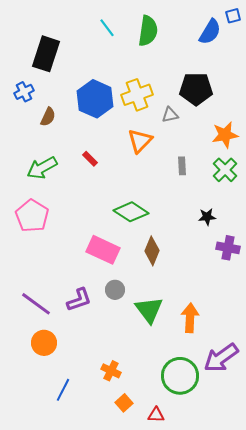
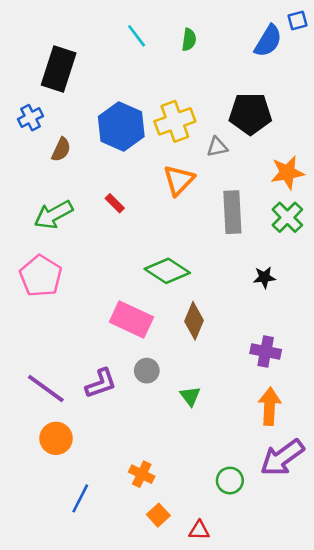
green semicircle: (148, 31) -> (189, 40), size x0.6
gray rectangle: (182, 166) -> (232, 212), size x1.8
purple cross: (228, 248) -> (266, 351), moved
green triangle: (149, 310) -> (190, 396), size x0.6
orange arrow: (190, 318) -> (269, 406), moved
green circle: (180, 376) -> (230, 481), size x0.6

